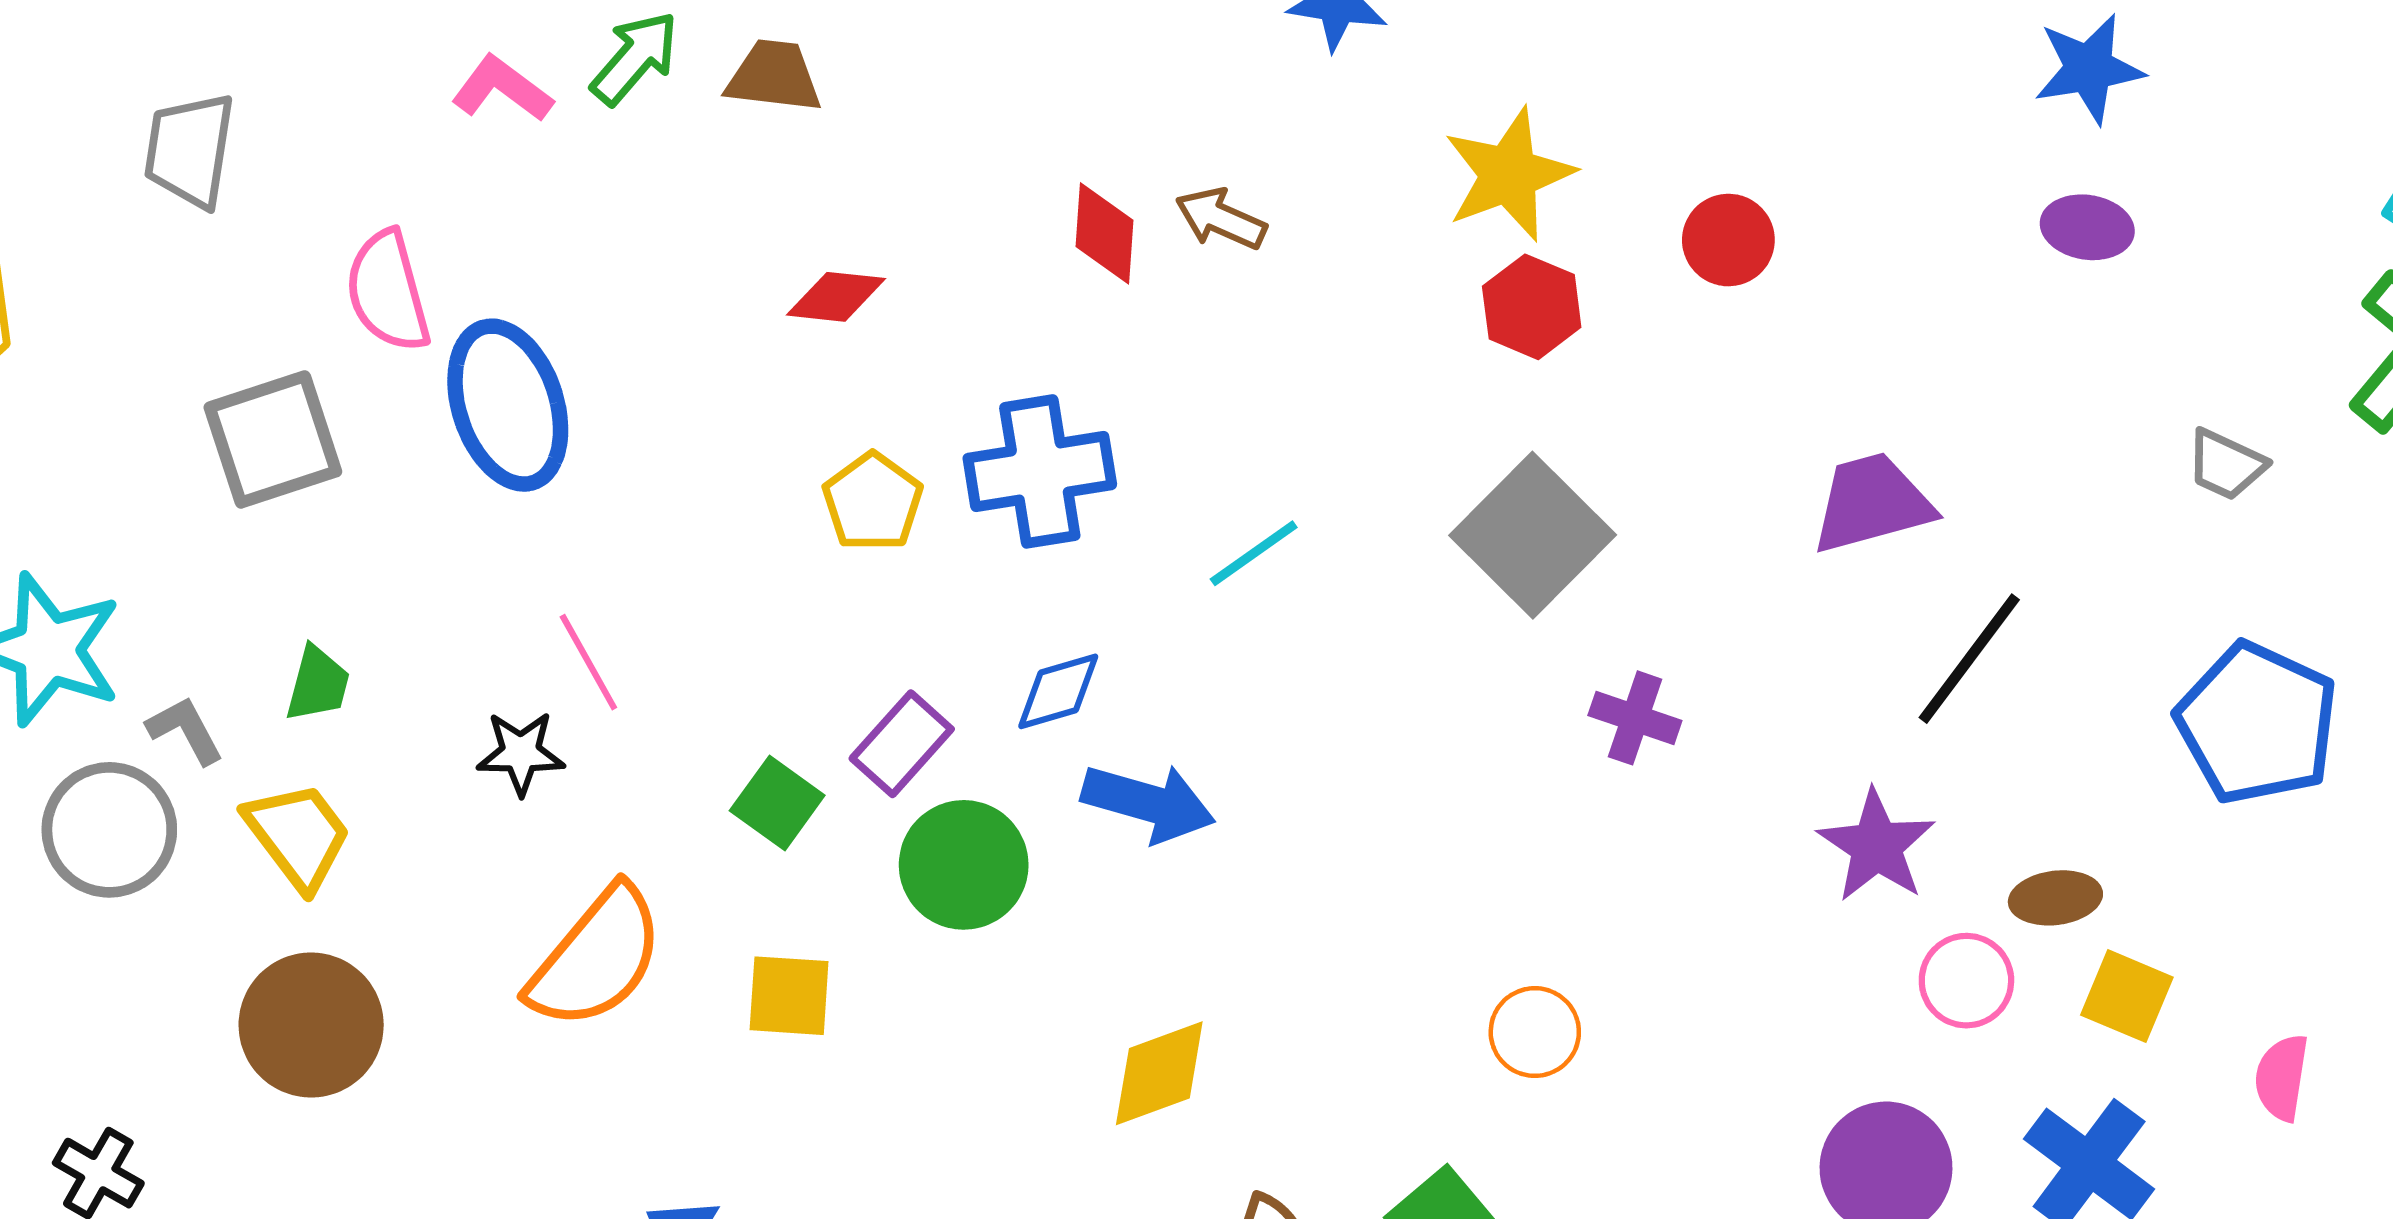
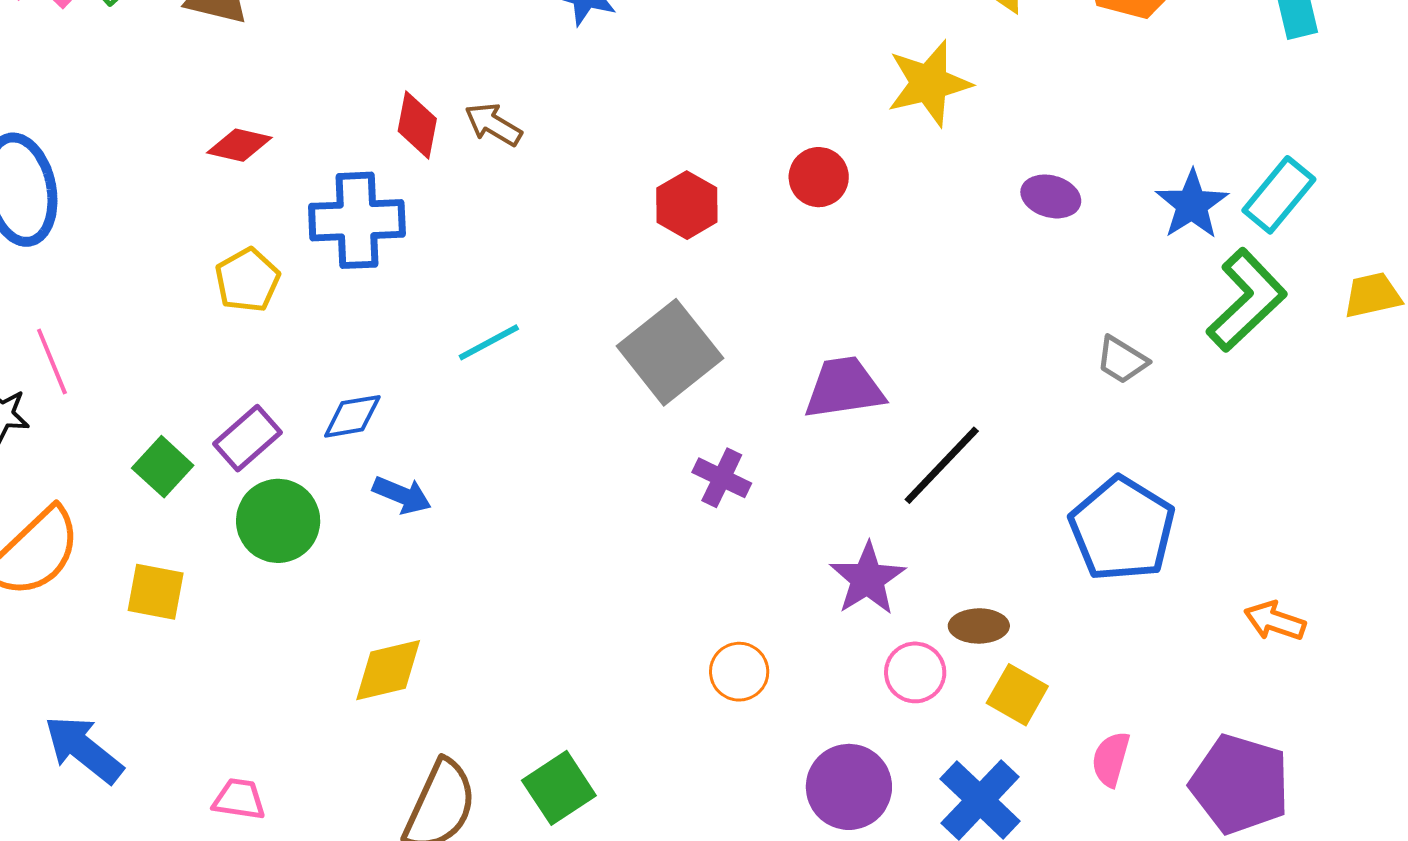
blue star: (2089, 69) -> (1192, 204), moved, turned -30
yellow star: (1509, 175) -> (929, 83), moved
blue cross: (1040, 471) -> (357, 220), moved
purple trapezoid: (1872, 503) -> (844, 388), moved
blue arrow: (1148, 803) -> (402, 495), size x0.7
orange circle: (1535, 1032) -> (739, 672), moved

